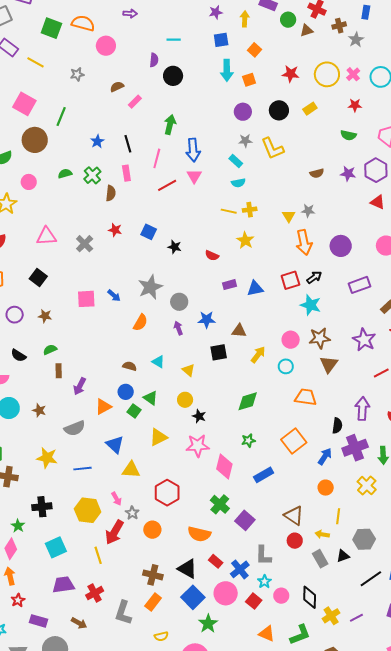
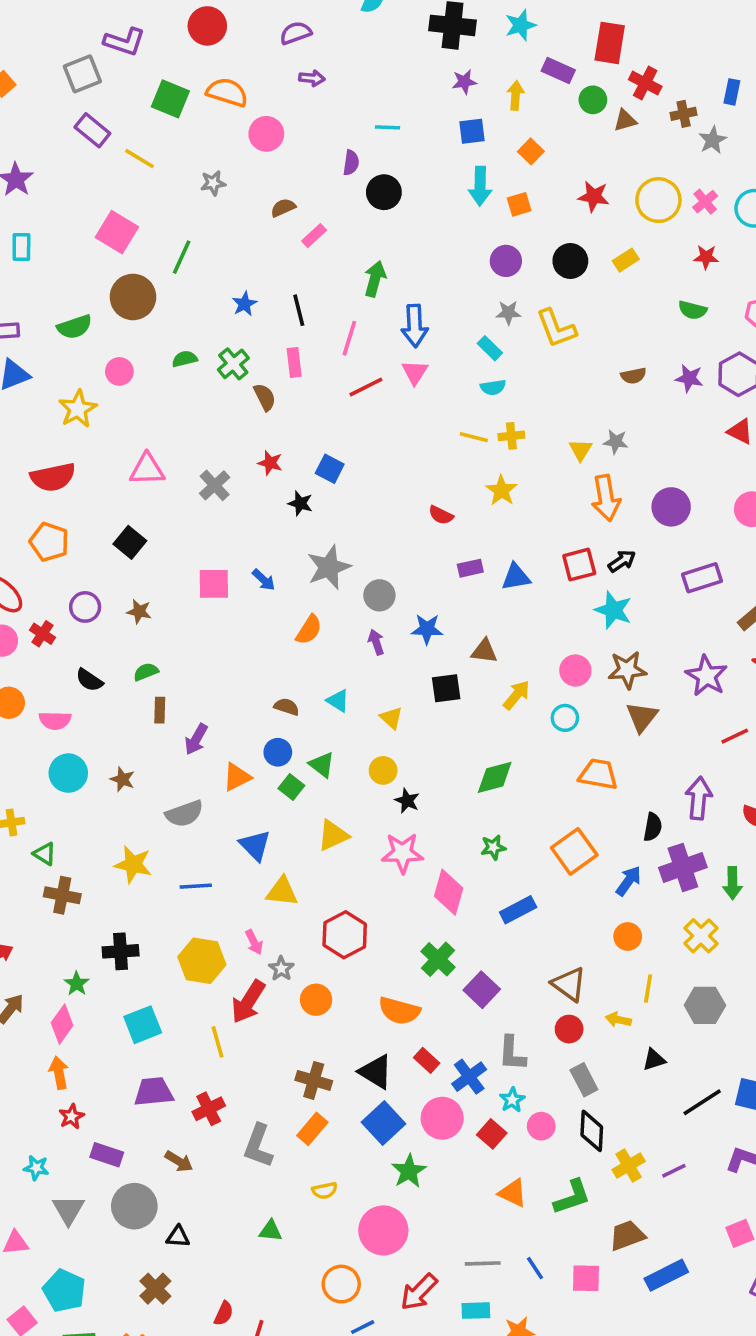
brown semicircle: (111, 193) -> (265, 397), turned -35
black star: (175, 247) -> (300, 503), moved
gray hexagon: (364, 539) -> (705, 1005), moved
gray rectangle: (320, 559) -> (584, 1080), moved

